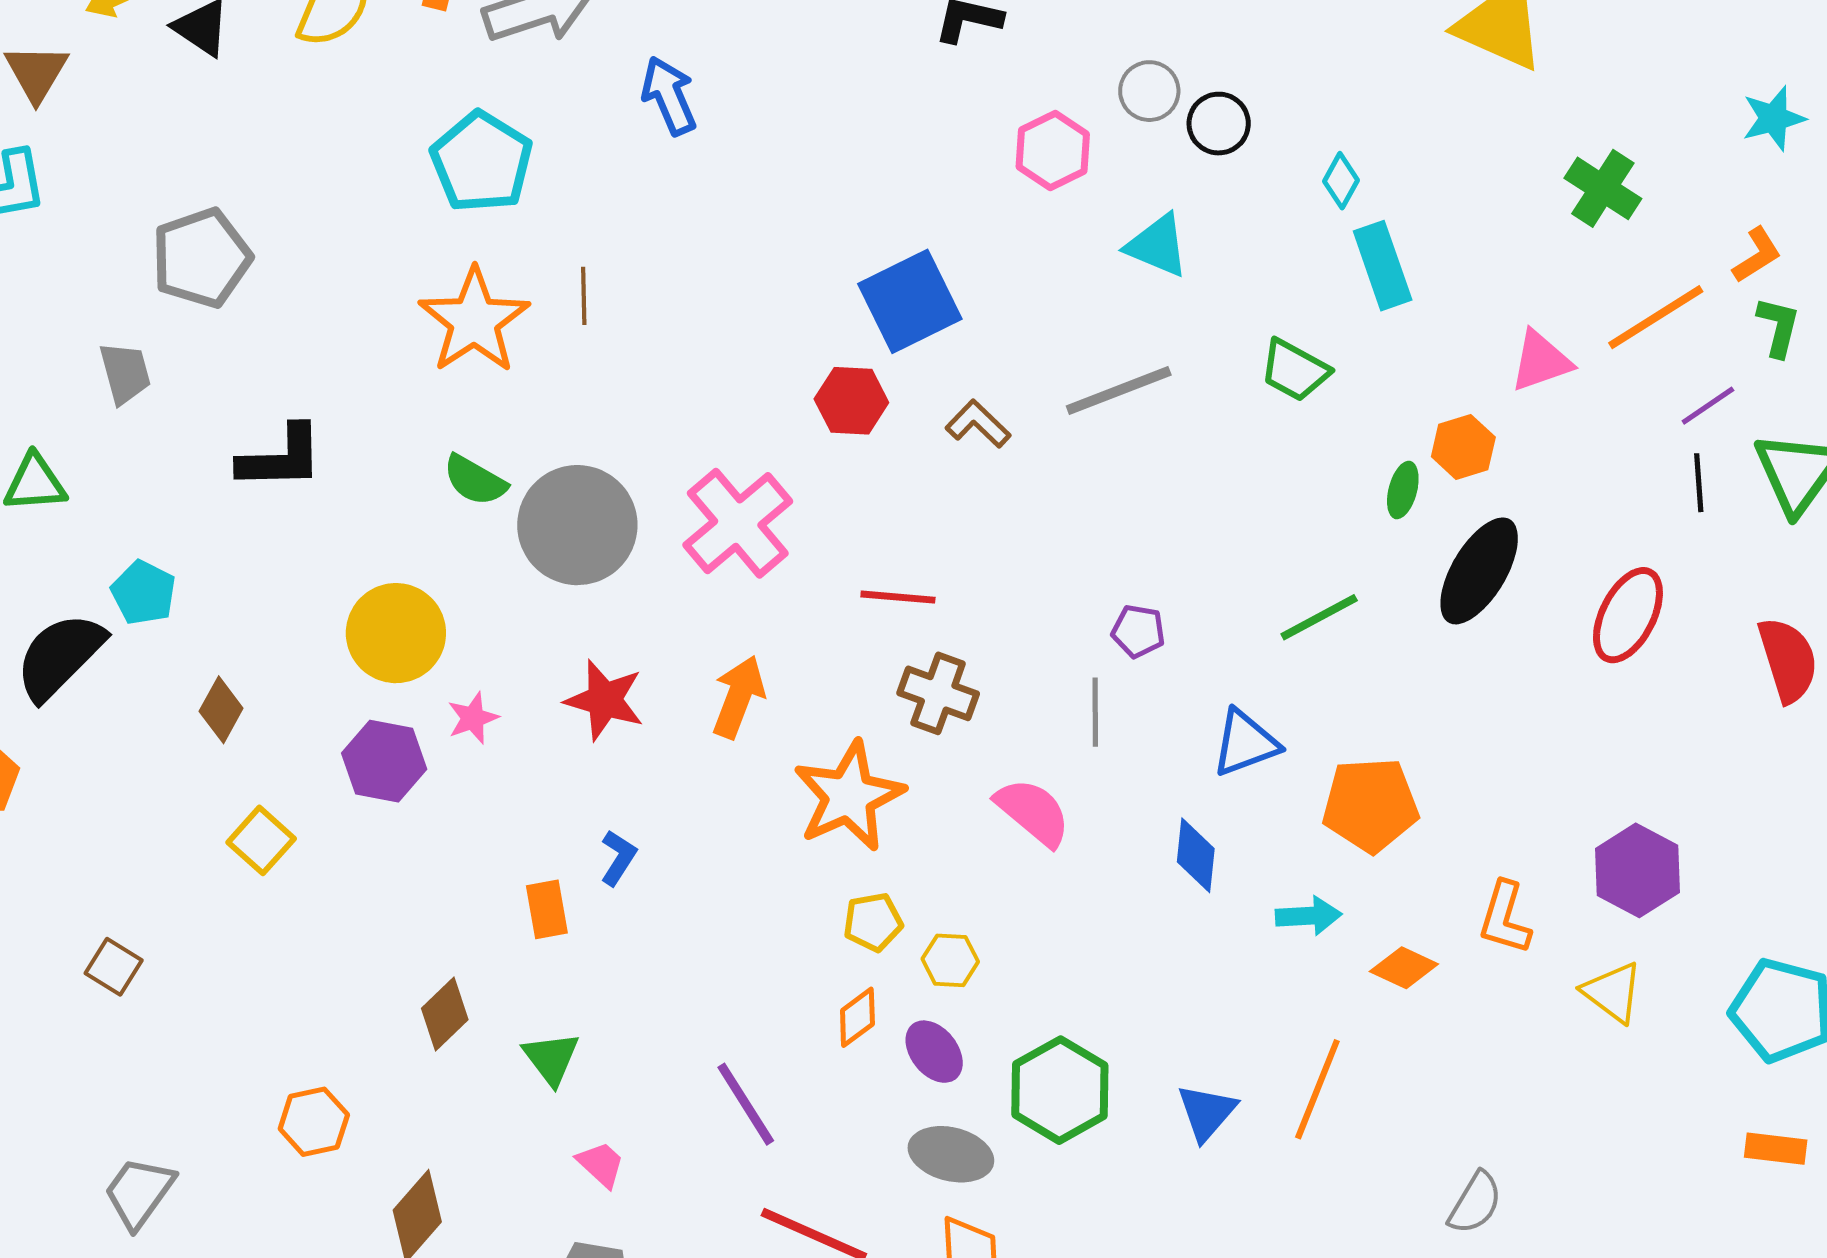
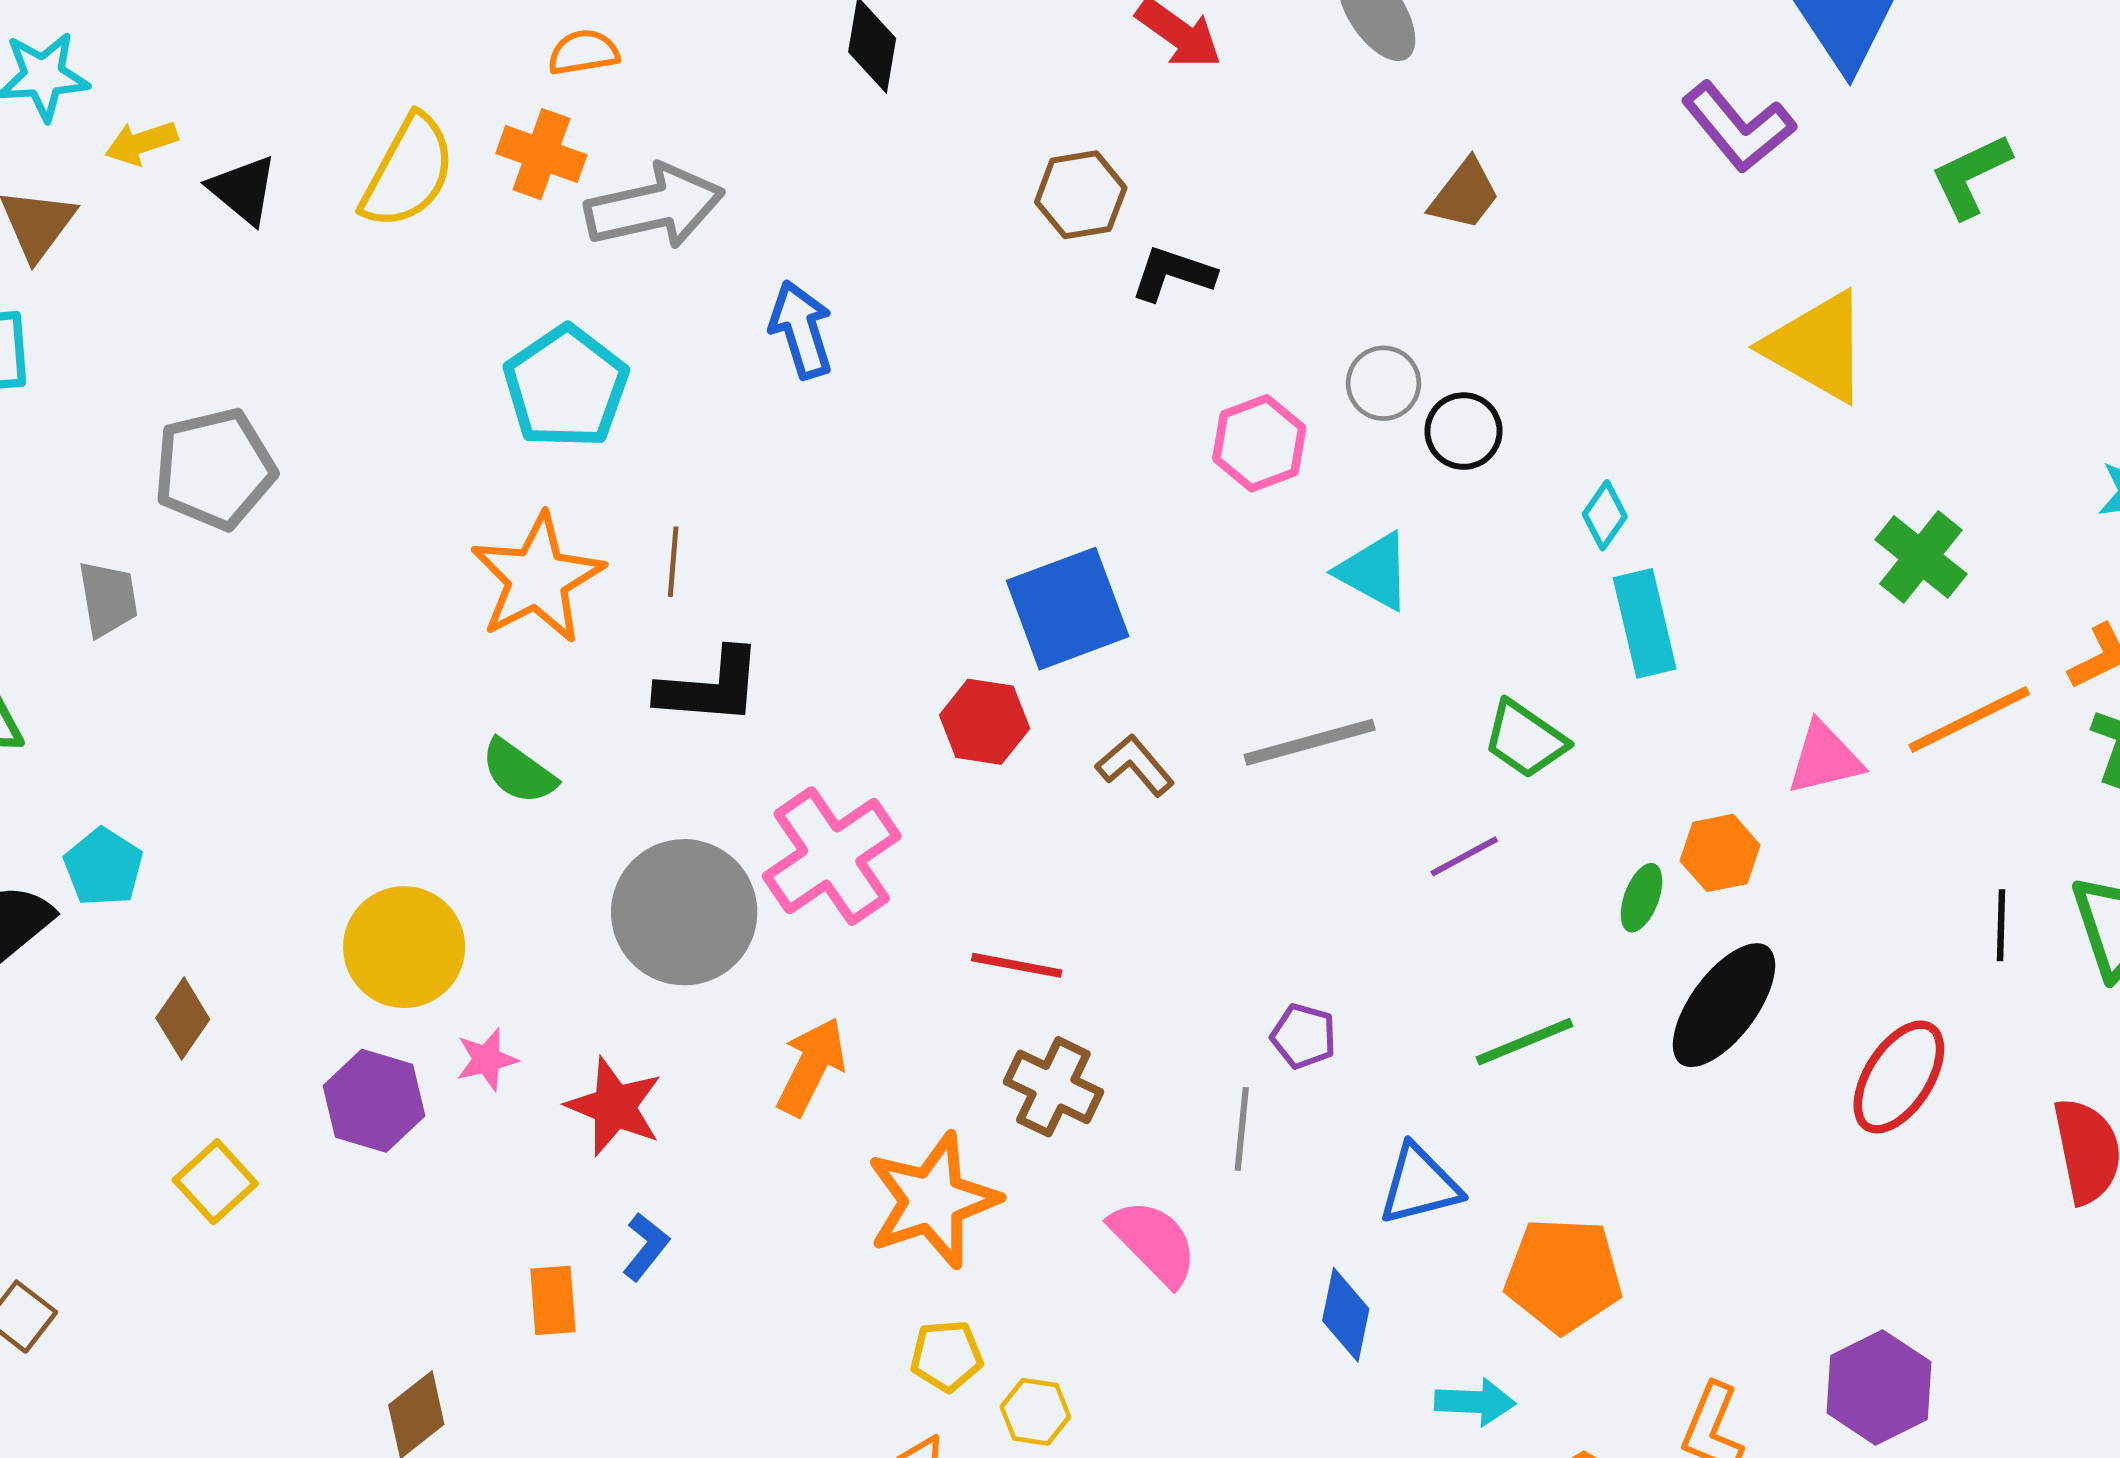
purple line: (1708, 406) -> (1464, 856), moved
black L-shape: (281, 458) -> (710, 687), moved
gray circle: (577, 525) -> (684, 912), moved
red star: (605, 700) -> (614, 1106), moved

